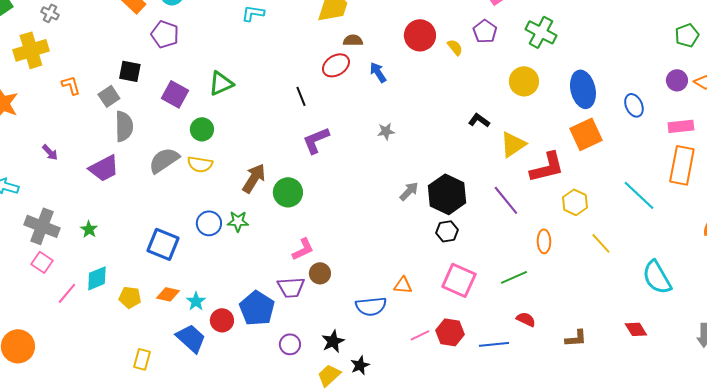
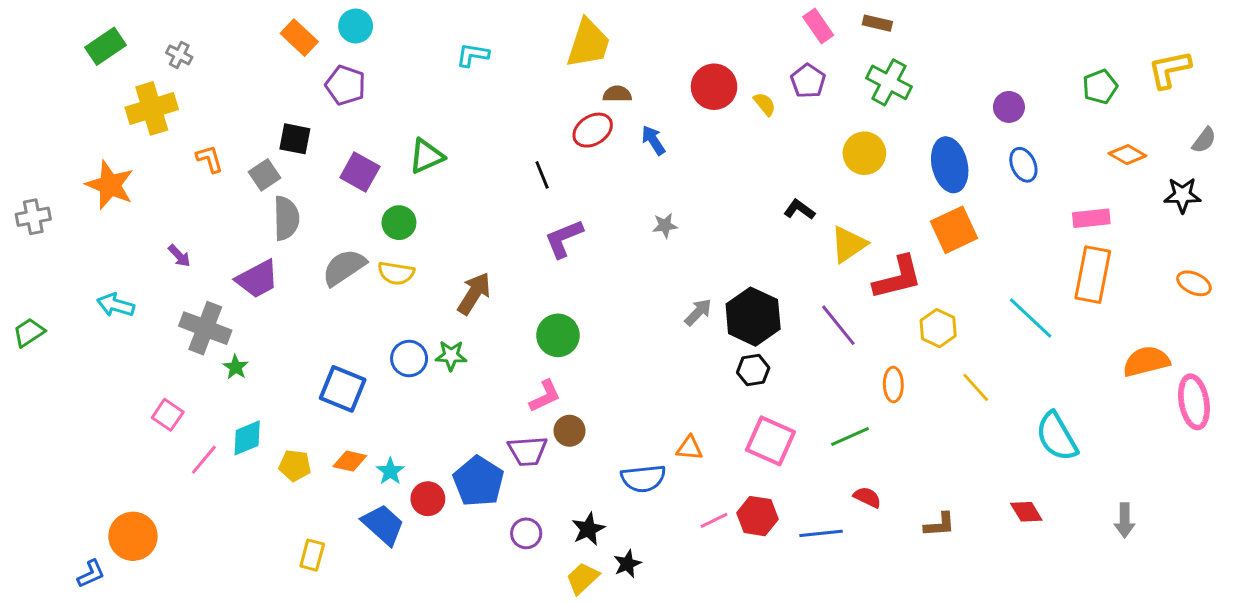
purple circle: (677, 80) -> (1009, 107), moved
blue ellipse: (634, 105) -> (1023, 165), moved
green circle: (288, 192) -> (558, 335), moved
gray cross: (42, 226) -> (205, 328), moved

